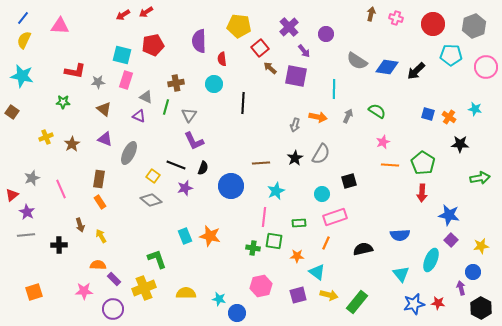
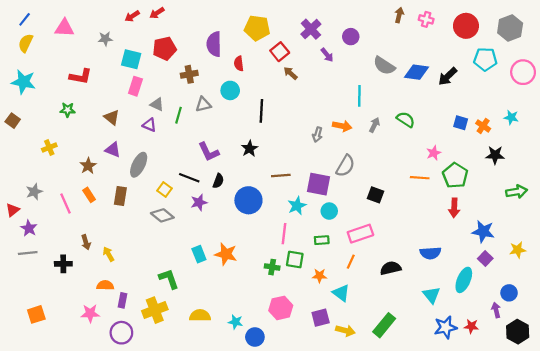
purple square: (296, 76) -> (318, 184), moved
gray star: (98, 82) -> (105, 39), moved
brown cross: (176, 83) -> (189, 74), moved
gray triangle: (189, 115) -> (203, 104), moved, turned 42
pink star: (383, 142) -> (434, 153), moved
brown star: (72, 144) -> (88, 166), moved
black star: (295, 158) -> (250, 149), moved
brown rectangle: (99, 179) -> (120, 196), moved
black square: (349, 181) -> (376, 195), turned 35
cyan circle: (322, 194) -> (329, 211), moved
orange rectangle: (100, 202) -> (89, 195), moved
yellow star: (481, 246) -> (518, 250), moved
purple rectangle: (114, 279) -> (122, 300), turned 56
yellow arrow: (329, 295) -> (345, 331), moved

